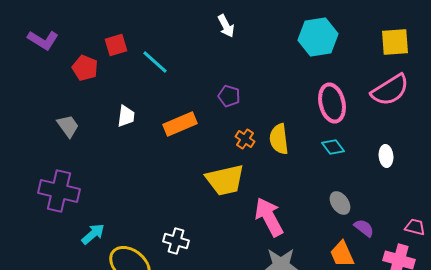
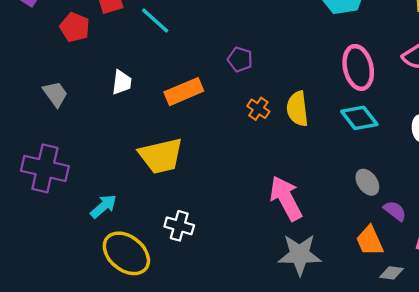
cyan diamond: (333, 147) -> (359, 118), size x1.4
yellow trapezoid: (225, 180) -> (161, 156), moved
cyan arrow: (93, 234) -> (103, 206), moved

